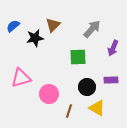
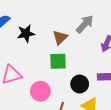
brown triangle: (53, 25) -> (60, 38), moved
green square: (78, 57) -> (58, 61), moved

